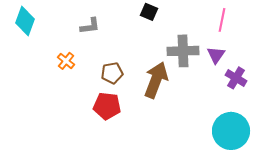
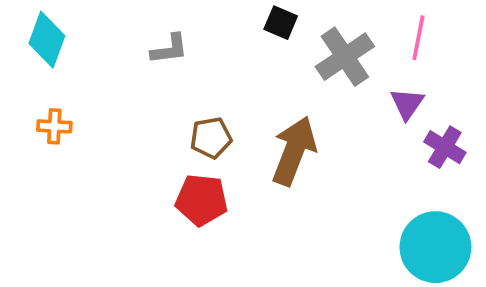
gray cross: (183, 51) -> (345, 57), moved, turned -32
orange cross: (66, 61) -> (54, 126), moved, turned -36

